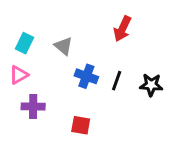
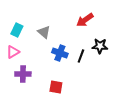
red arrow: (122, 29) -> (85, 20), turned 30
black star: (151, 85) -> (100, 46), moved

